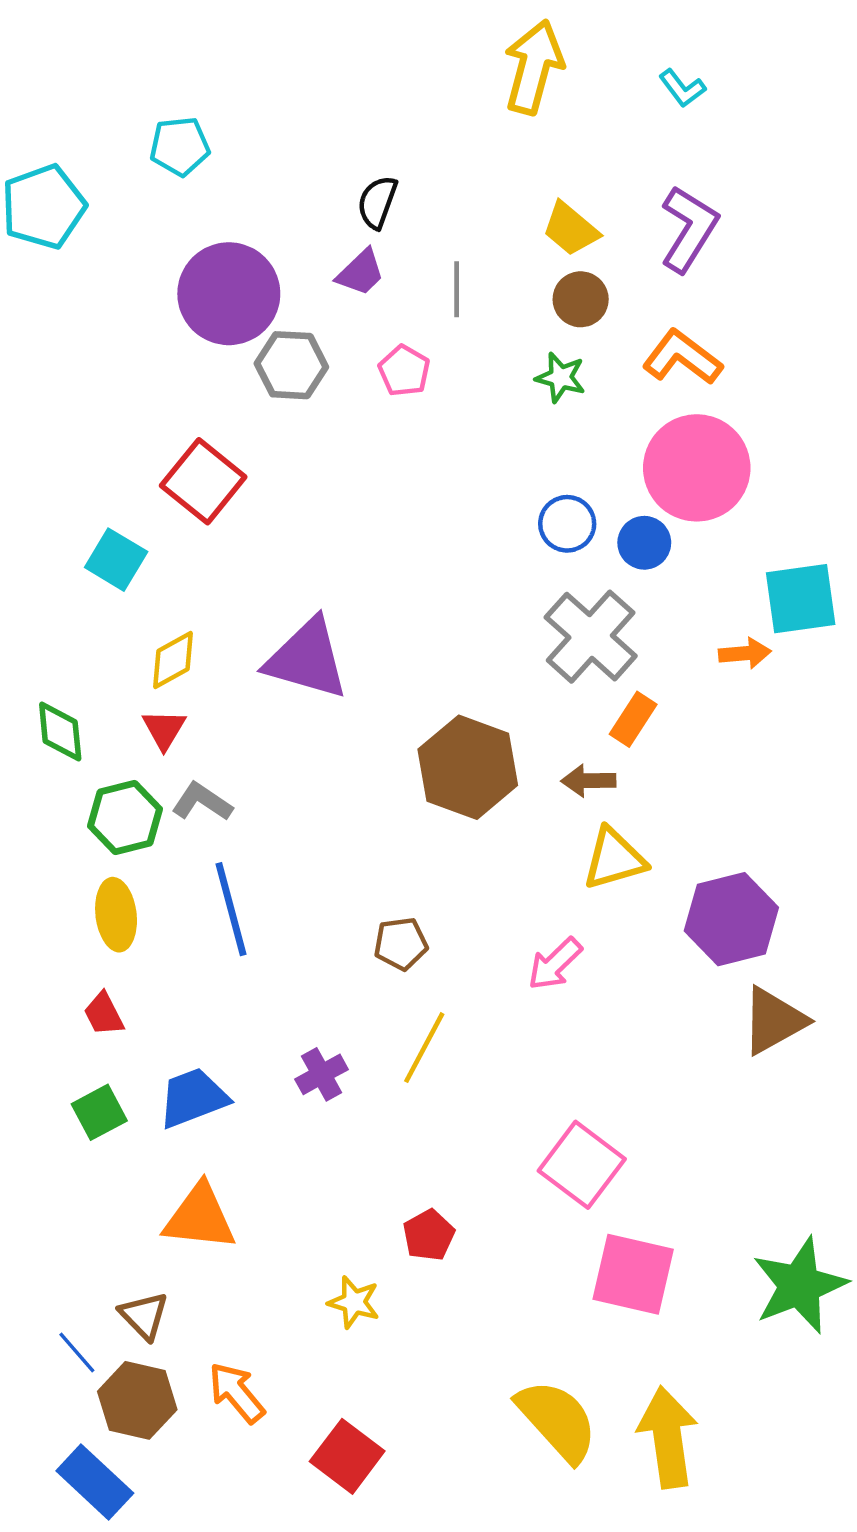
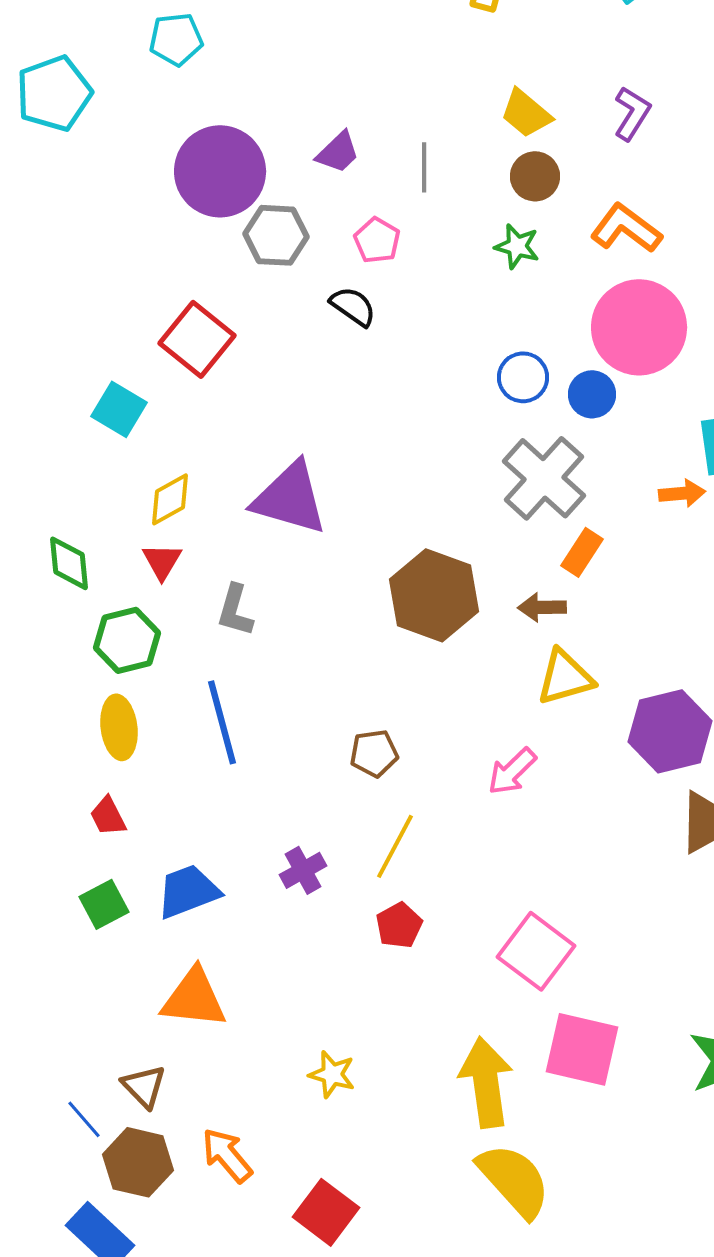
black semicircle: (377, 202) -> (353, 306), moved, turned 105
purple L-shape: (689, 229) -> (632, 113), size x0.7
gray L-shape: (202, 802) -> (235, 610), moved, turned -108
red pentagon: (429, 1235) -> (399, 925), moved
yellow arrow: (668, 1437) -> (486, 1082), moved

